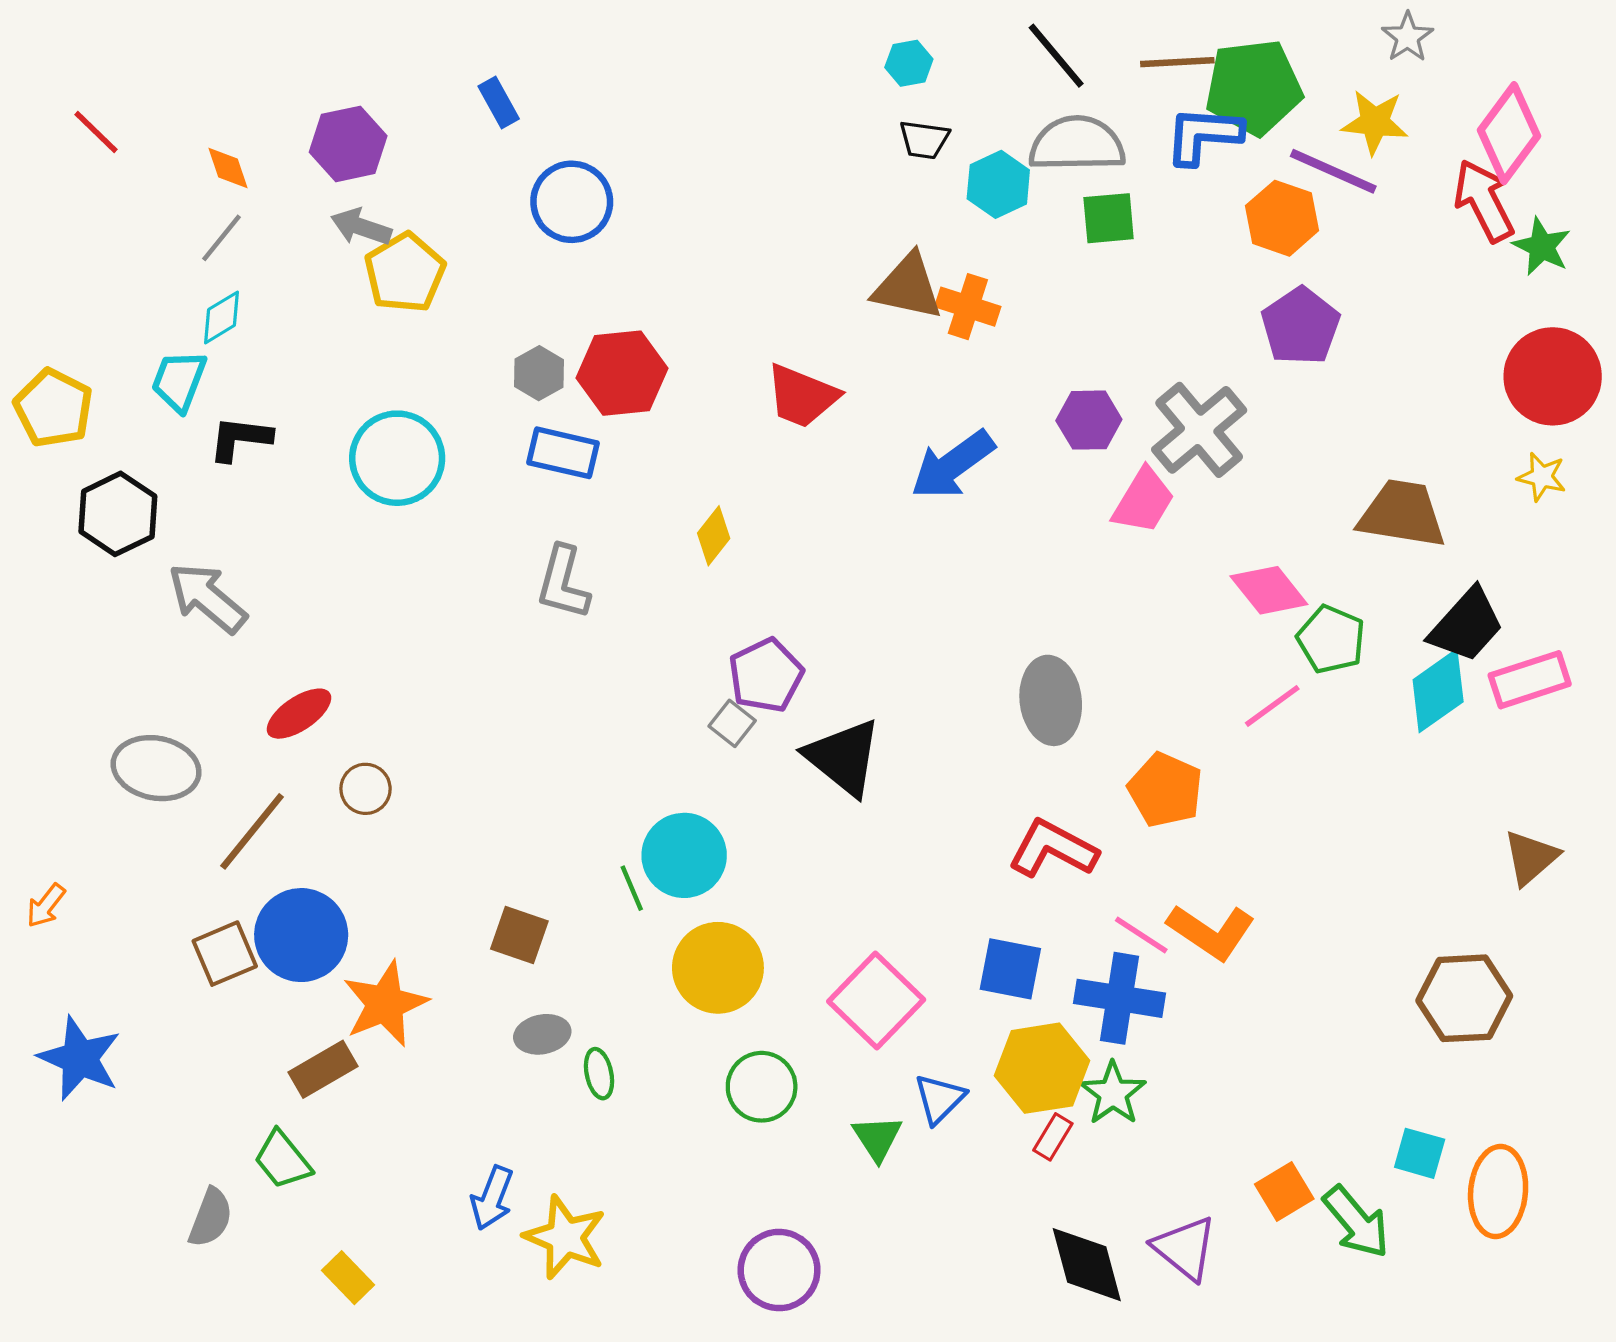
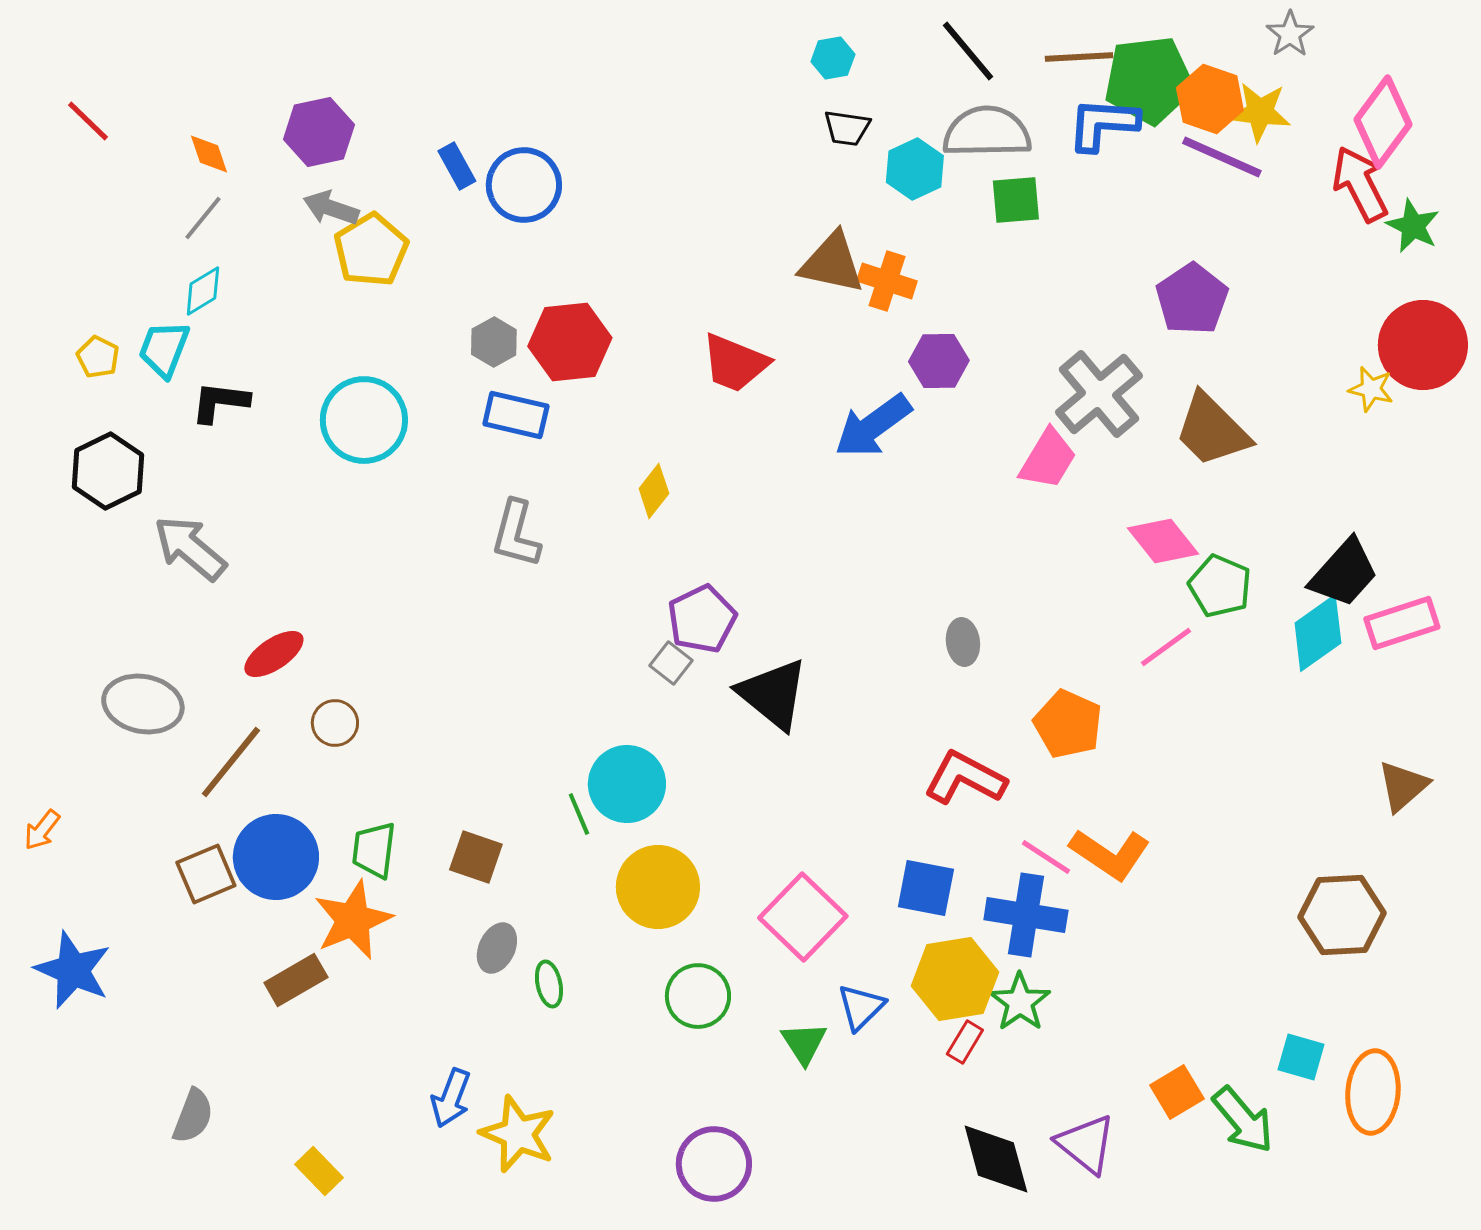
blue rectangle: (499, 103) -> (457, 166), moved
orange hexagon: (1282, 218) -> (1210, 99), moved
yellow pentagon: (53, 408) -> (98, 357), moved, size x0.6
purple hexagon: (1089, 420) -> (939, 361), moved
yellow star: (1542, 477) -> (1371, 389), moved
brown trapezoid: (1402, 514) -> (1212, 430), moved, turned -144
gray ellipse: (1051, 700) -> (963, 642), size x0.6
gray ellipse: (542, 1034) -> (497, 948), turned -54
green trapezoid: (283, 1160) -> (374, 850), moved, turned 46

